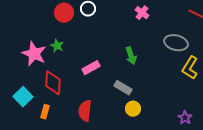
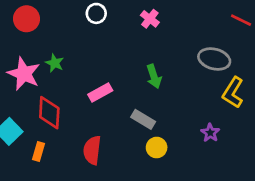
red circle: (64, 13) -> (26, 19), moved
pink cross: (142, 13) -> (150, 19), moved
purple star: (185, 118) -> (210, 133), moved

